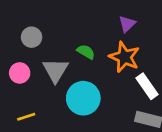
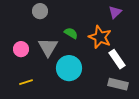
purple triangle: (127, 24) -> (115, 12), moved
gray circle: (32, 37) -> (40, 11), moved

